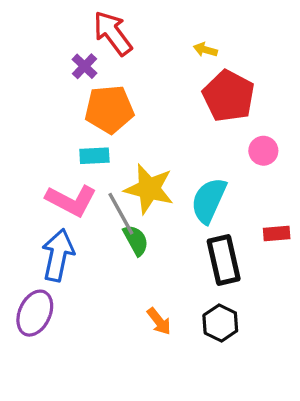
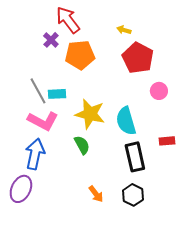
orange pentagon: (109, 109) -> (80, 55), moved
cyan semicircle: (209, 200) -> (126, 121), turned -40
gray line: (121, 214) -> (38, 91), moved

